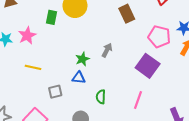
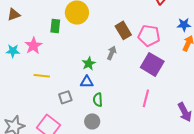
brown rectangle: (127, 14) -> (123, 30), moved
pink pentagon: (159, 37) -> (149, 36), moved
green semicircle: (101, 97) -> (98, 100), moved

